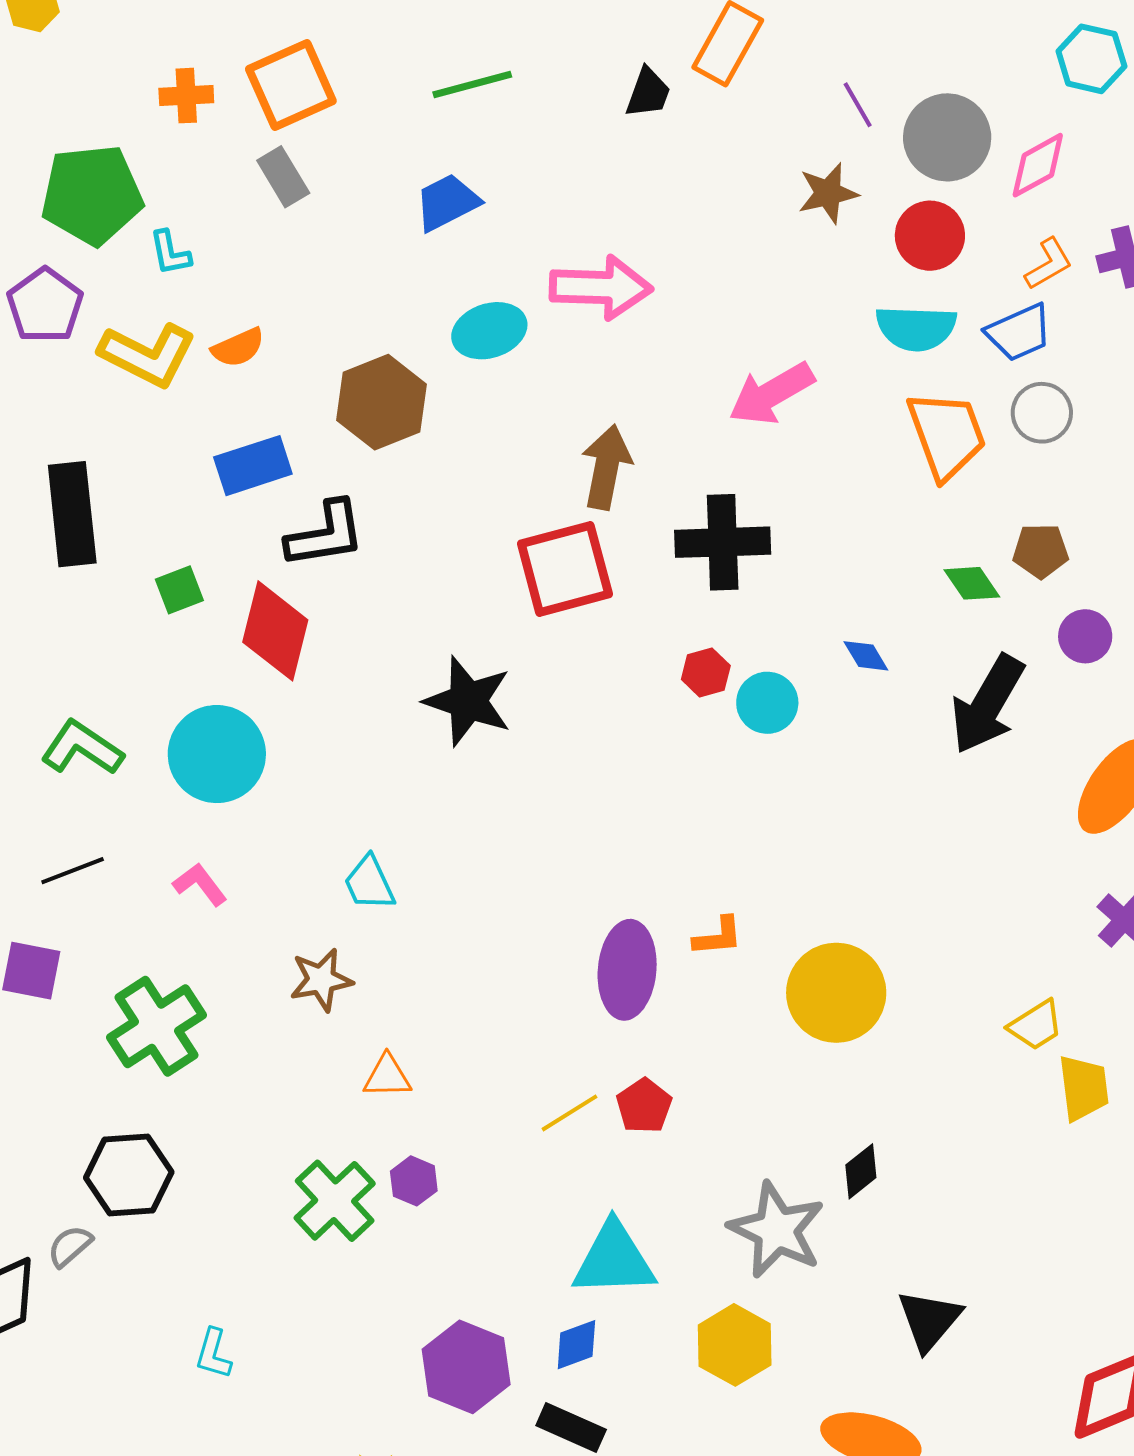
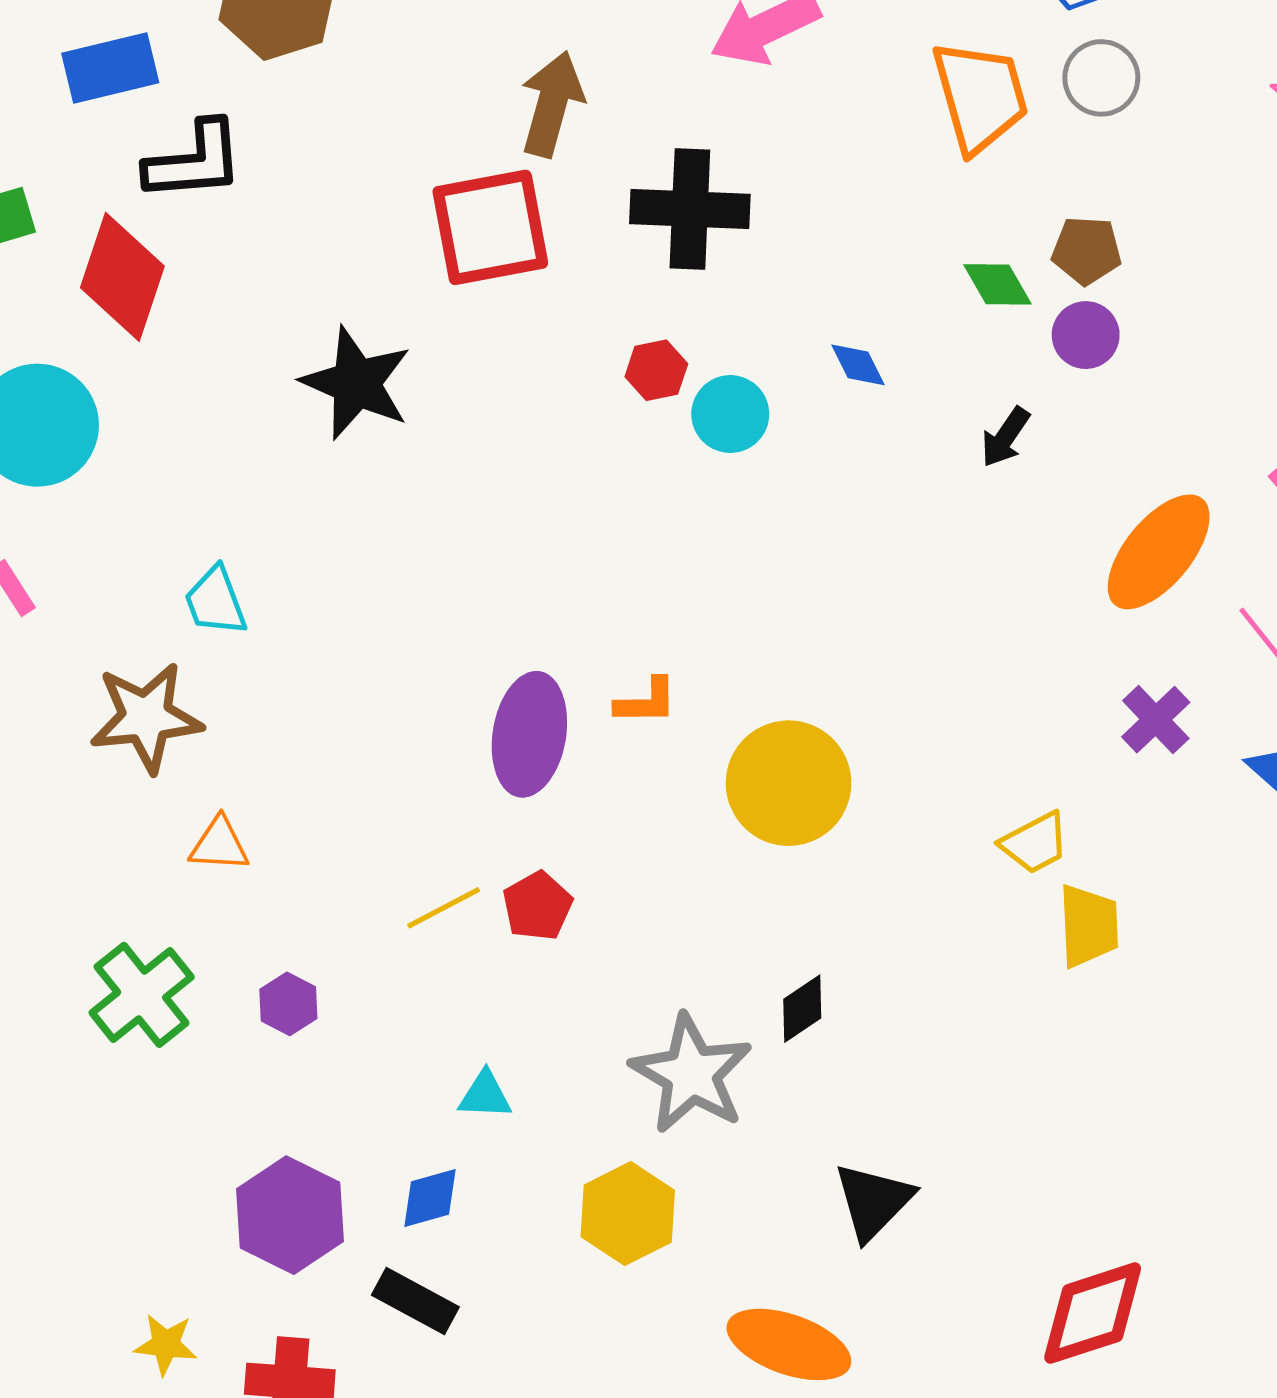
purple circle: (1085, 636) -> (1086, 335), moved
black arrow: (987, 704) -> (1005, 437), size x0.5
brown star: (321, 980) -> (146, 717), size x1.4
purple hexagon: (414, 1181) -> (288, 1004), moved
cyan triangle: (614, 1260) -> (485, 1095), size x0.5

